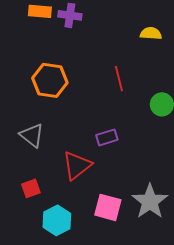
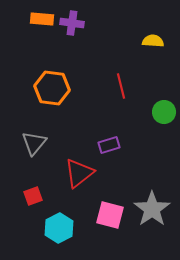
gray triangle: (32, 135) -> (34, 143), turned 32

